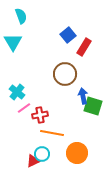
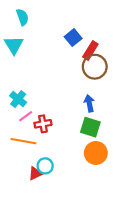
brown circle: (65, 74) -> (95, 67), moved
green square: (93, 106) -> (90, 127), moved
orange line: (52, 133) -> (24, 141), moved
orange circle: (77, 153) -> (96, 153), moved

